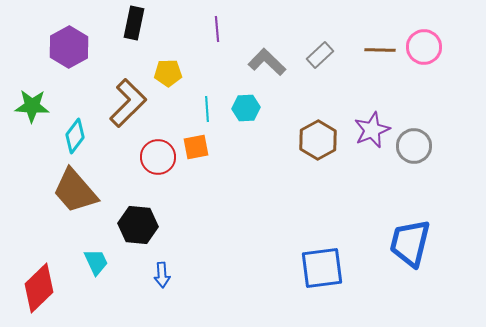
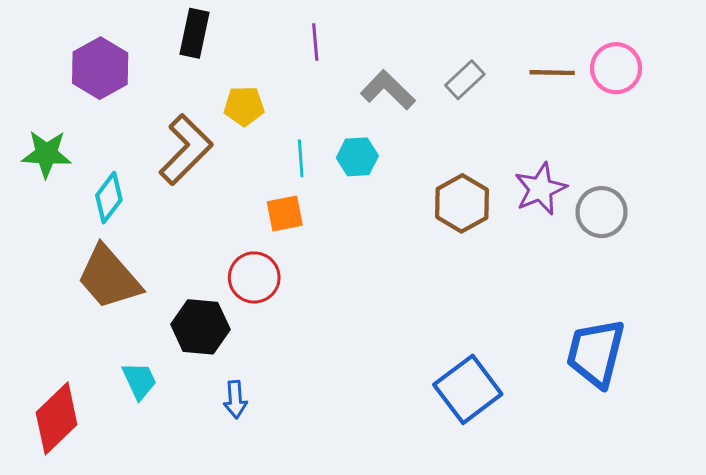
red circle: (158, 157) -> (254, 277), moved
blue square: (322, 268) -> (468, 389), turned -30

